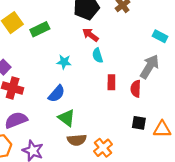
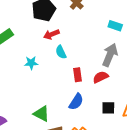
red arrow: (90, 35) -> (51, 34), turned -49
red semicircle: (136, 89) -> (101, 77), turned 70
blue semicircle: (57, 94) -> (76, 102), moved

